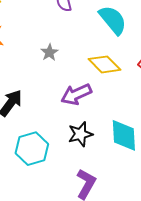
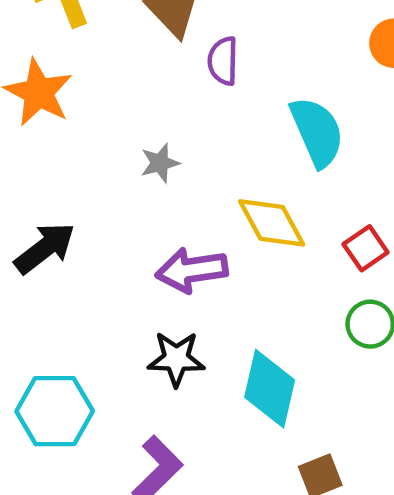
cyan hexagon: (32, 149) -> (55, 411), moved

